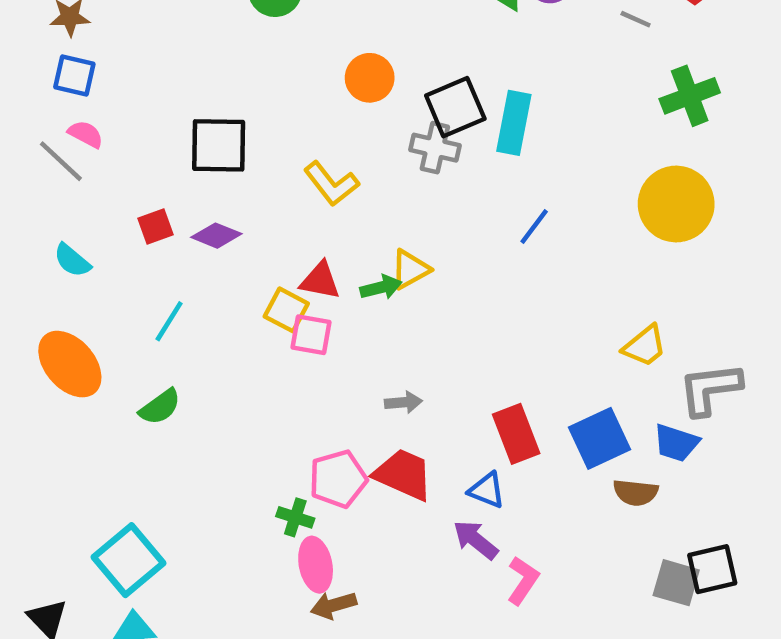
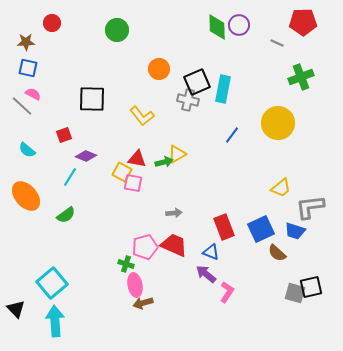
yellow circle: (676, 204) -> (278, 123), moved
purple diamond: (216, 236) -> (86, 156), moved
brown semicircle: (636, 493) -> (277, 253), turned 36

